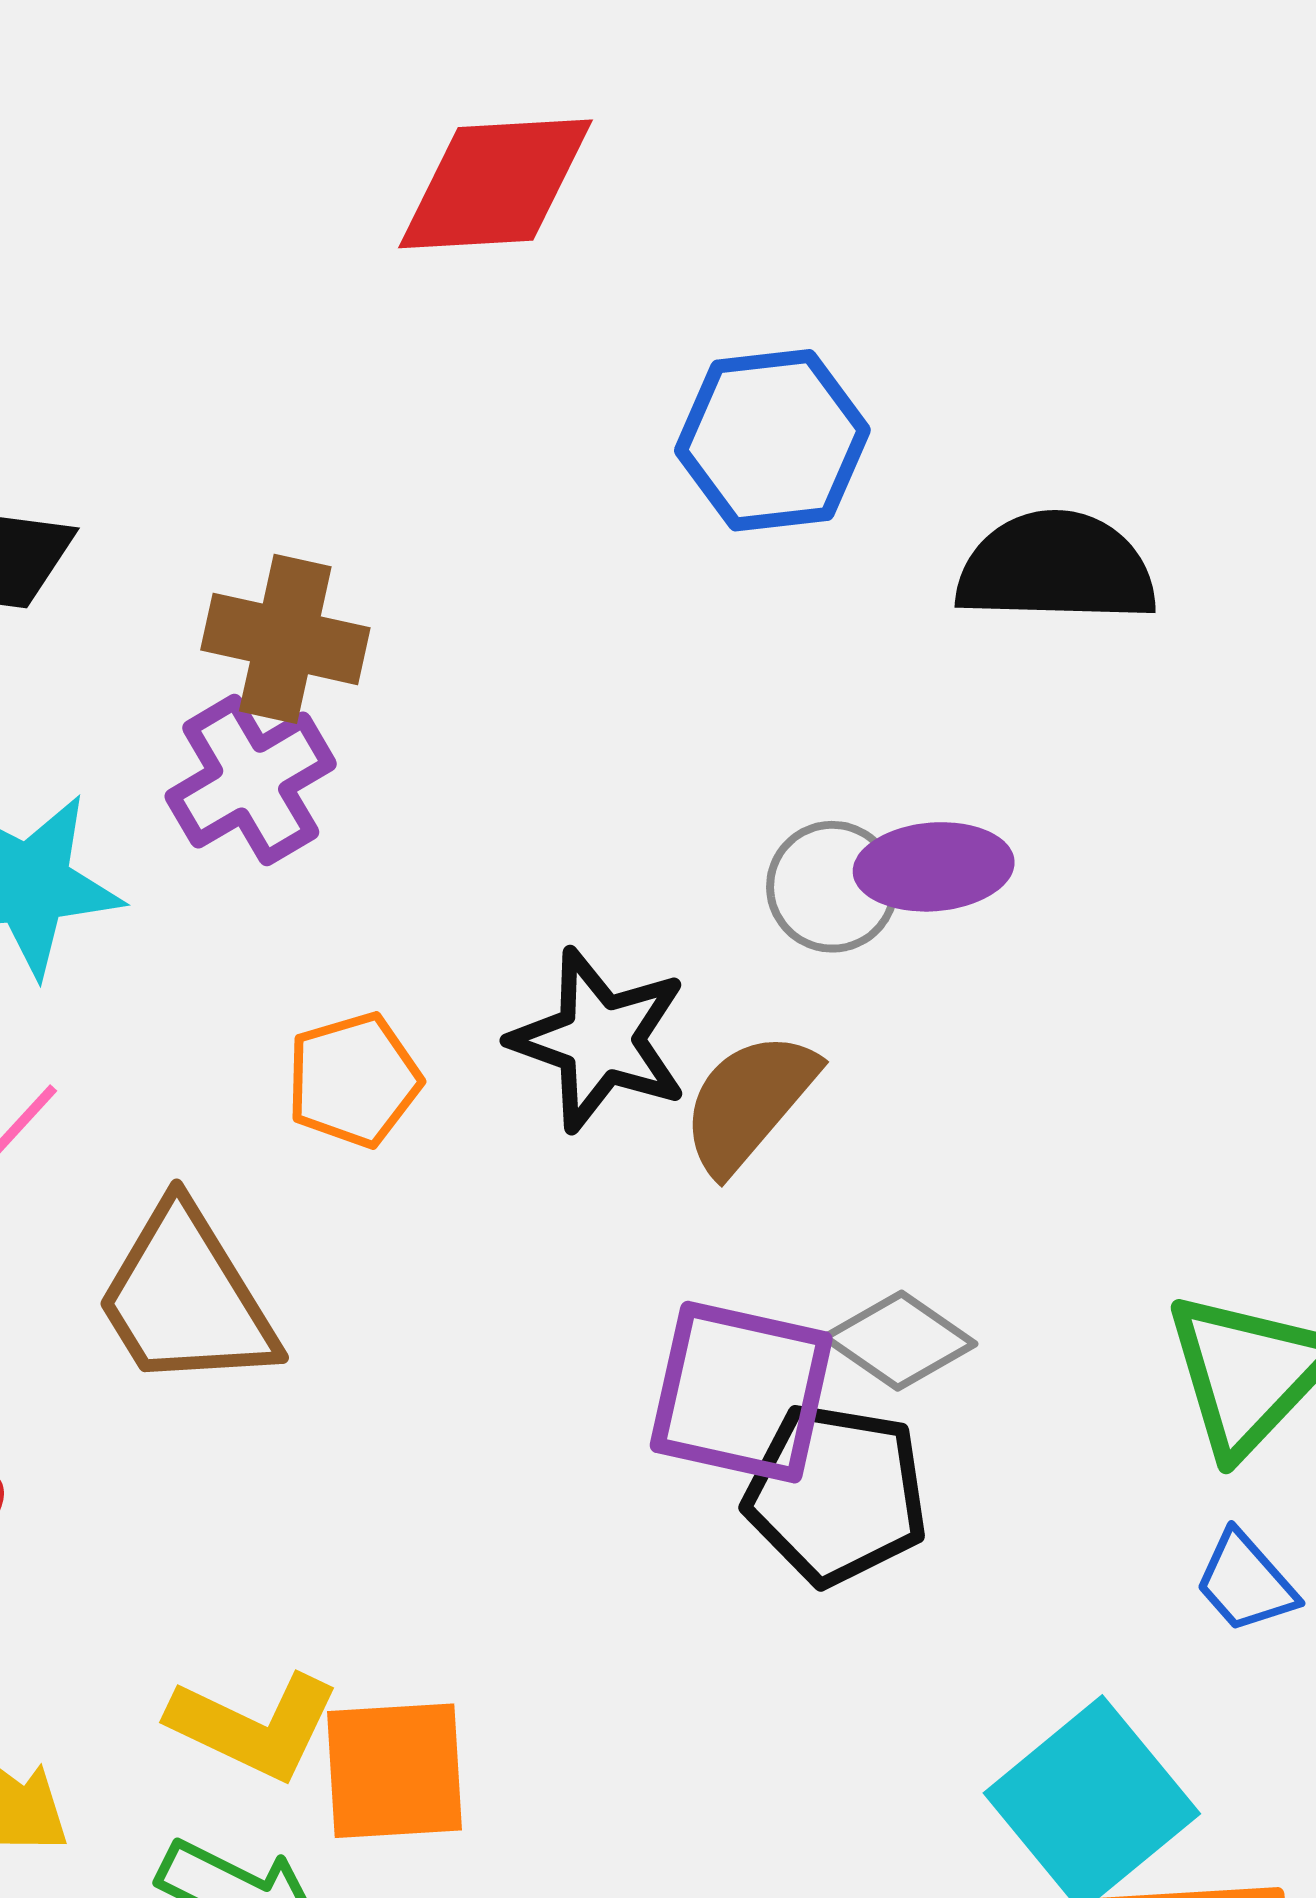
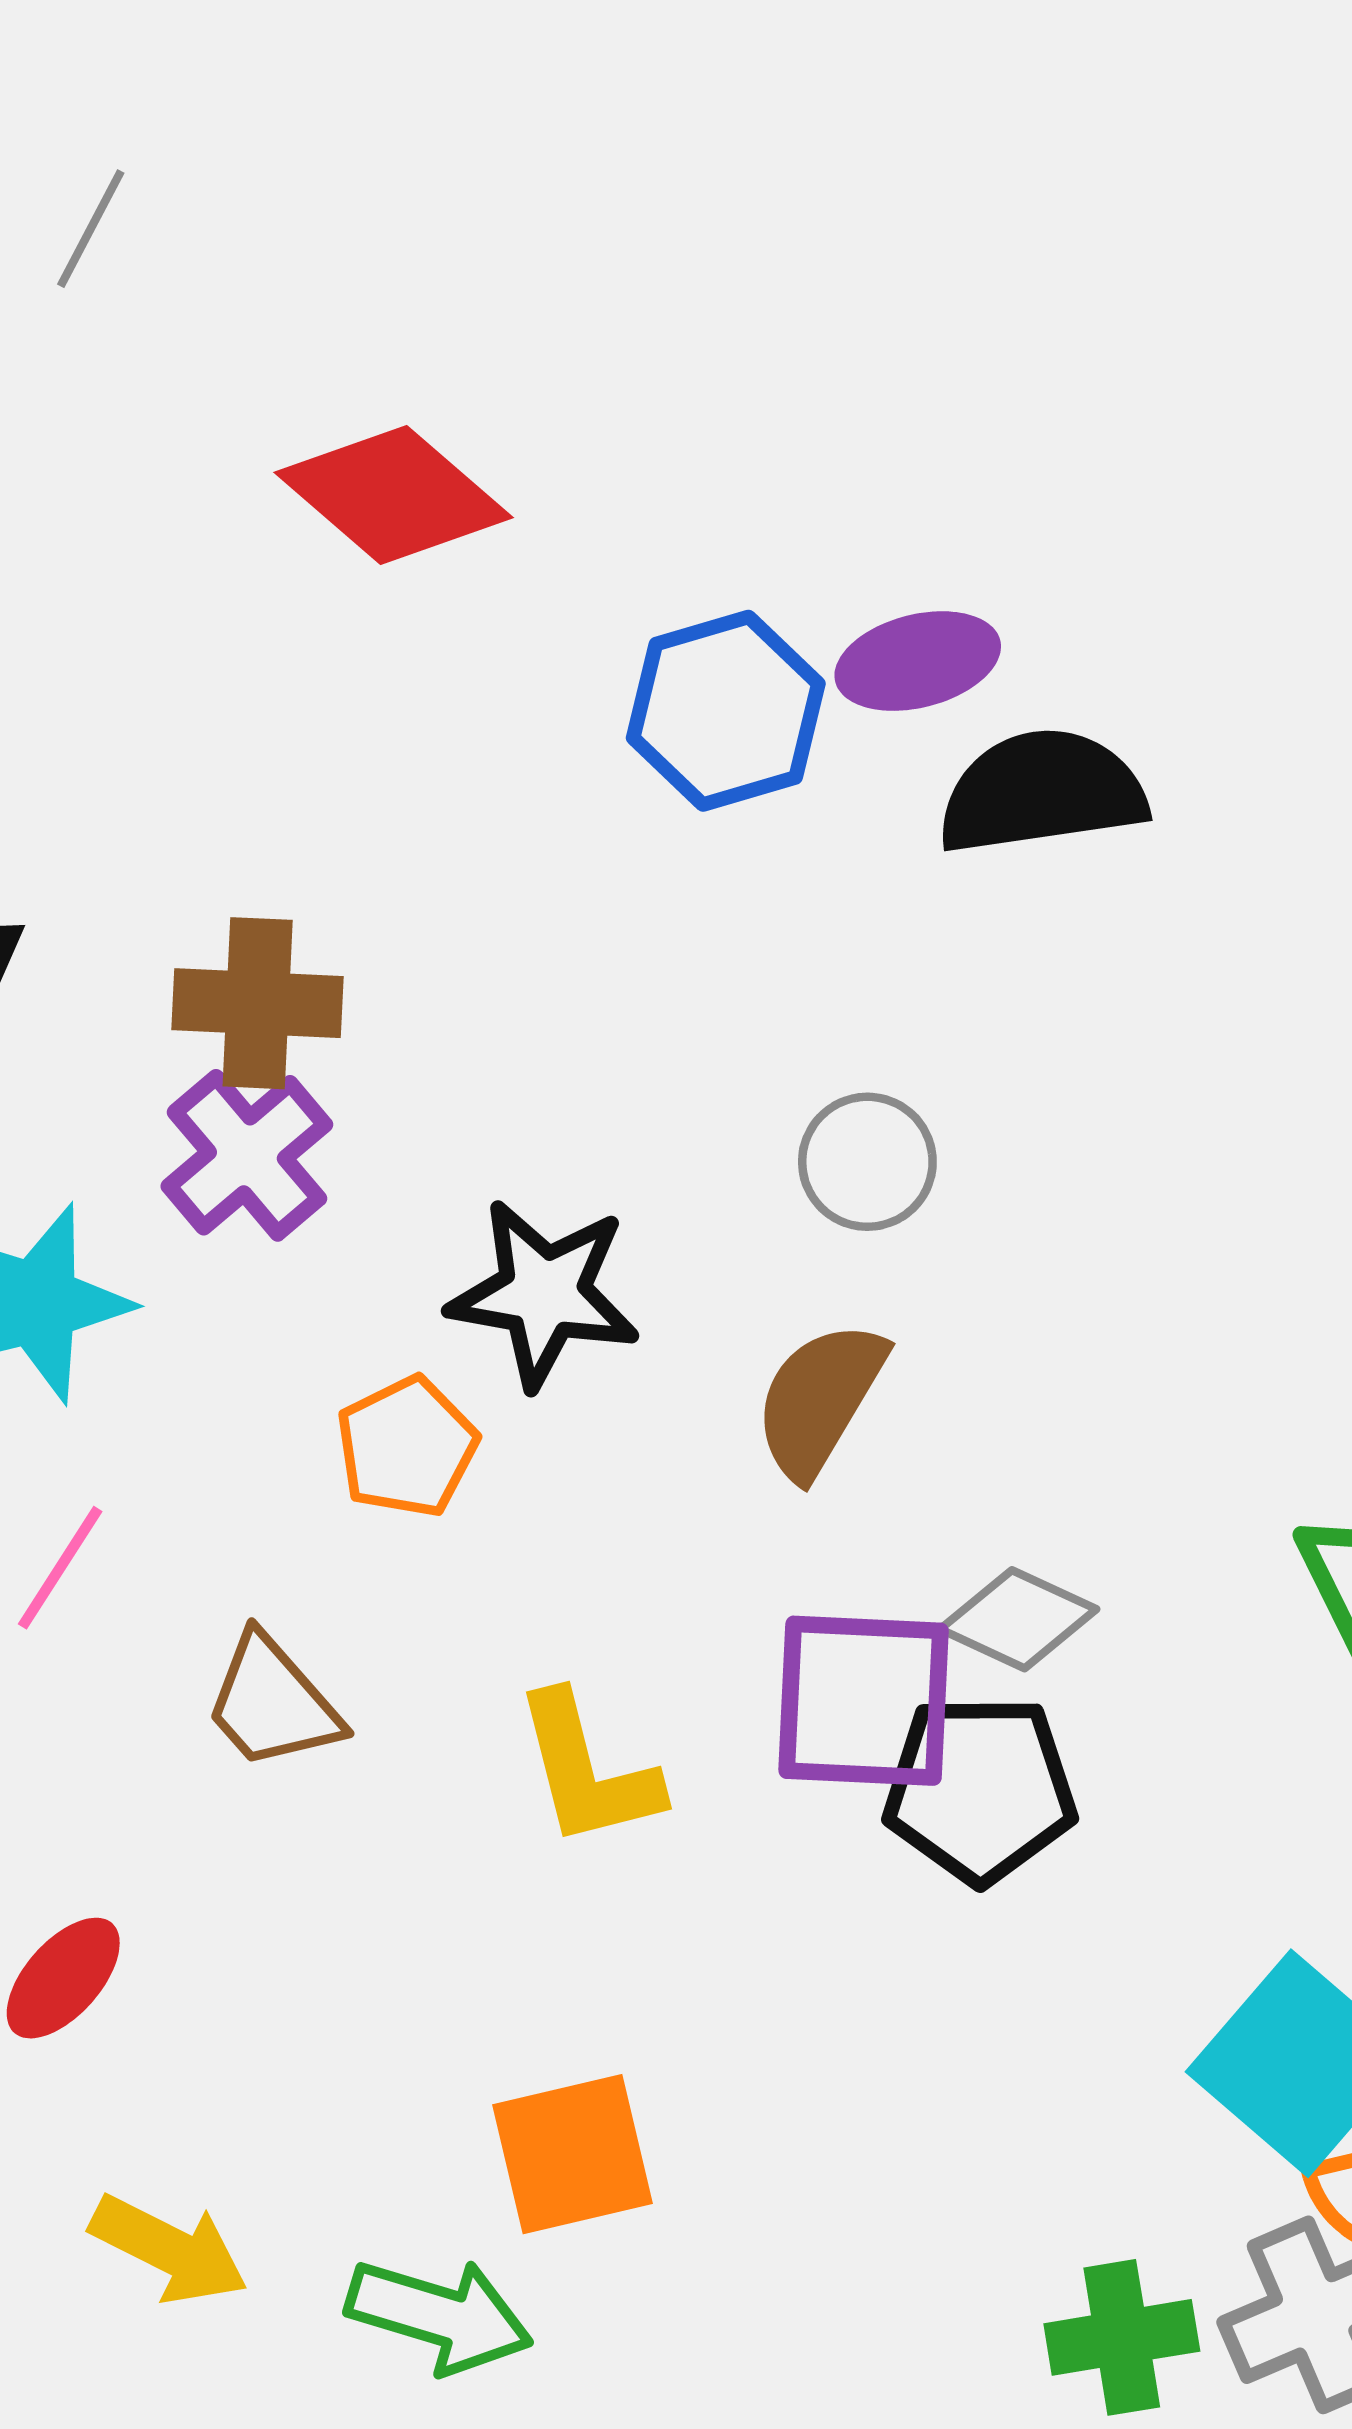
red diamond: (496, 184) -> (394, 495), turned 54
purple ellipse: (934, 867) -> (918, 661), moved
black star: (599, 1040) -> (544, 1294), moved
brown trapezoid: (186, 1298) -> (272, 1703), size x0.7
yellow L-shape: (254, 1726) -> (587, 1770), moved, turned 60

